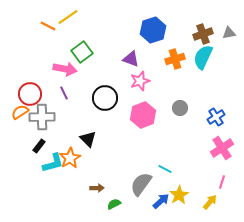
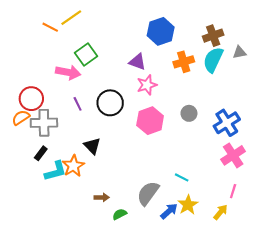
gray triangle: (229, 33) -> (239, 52), moved
purple line: (64, 93) -> (78, 104), moved
blue cross: (216, 117) -> (227, 123), size x1.4
cyan line: (165, 169) -> (182, 177), moved

